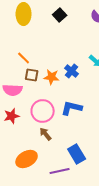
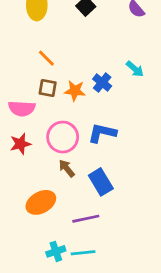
orange line: (24, 58) -> (46, 58), moved
blue rectangle: (77, 154) -> (101, 182), moved

